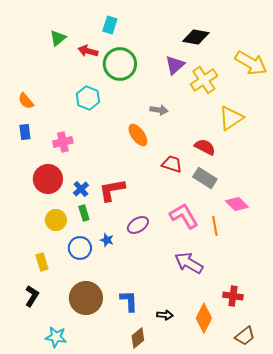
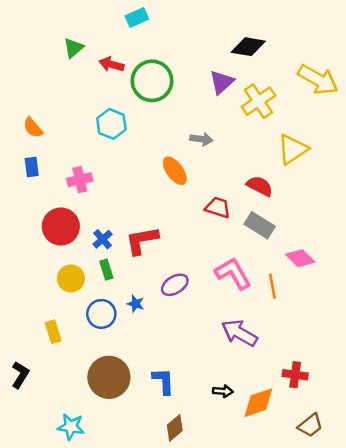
cyan rectangle: (110, 25) -> (137, 18), moved, turned 48
black L-shape: (32, 296) -> (20, 375), moved
black arrow: (165, 315) -> (223, 391), moved
orange diamond: (204, 318) -> (258, 403), turned 44

